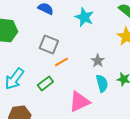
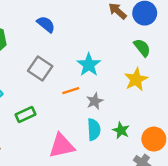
cyan star: (84, 17) -> (89, 65), moved
orange line: (61, 62) -> (71, 91), moved

